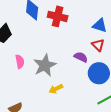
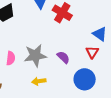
purple semicircle: (81, 57) -> (63, 57), moved
pink semicircle: (20, 62) -> (11, 58), moved

